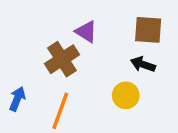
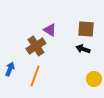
yellow circle: (126, 95) -> (94, 79), moved

